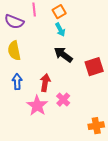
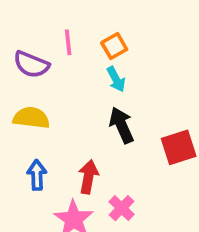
yellow semicircle: (14, 51) -> (31, 118), turned 108
black arrow: (63, 55) -> (122, 125), turned 30

